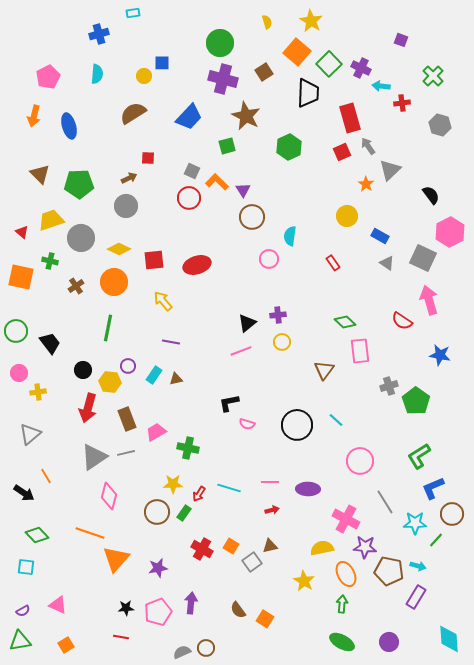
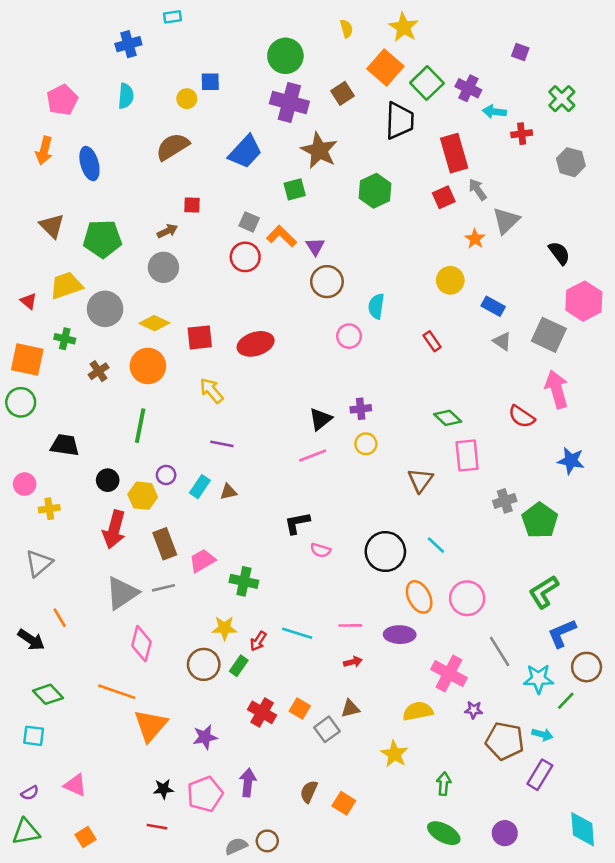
green circle: (16, 331) -> (21, 402), moved
black trapezoid: (50, 343) -> (65, 445), turned -45
purple star: (365, 547) -> (474, 710), size x0.6
orange ellipse: (346, 574) -> (419, 597), moved
brown semicircle: (238, 610) -> (309, 792), turned 60

